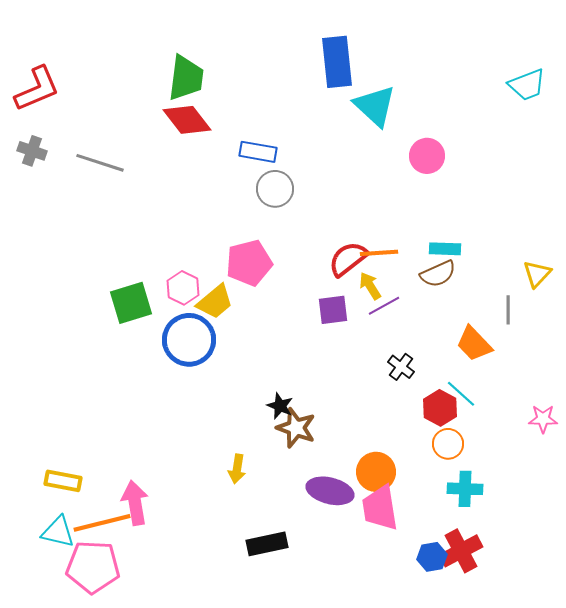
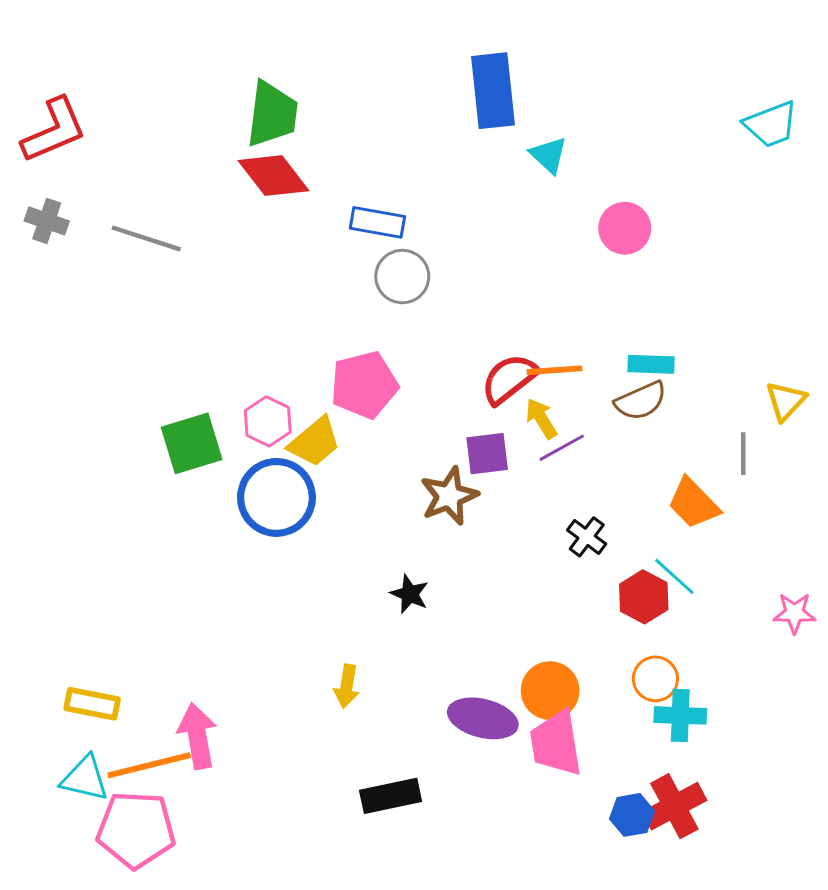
cyan triangle: (375, 106) -> (549, 155), size x0.6
brown star: (296, 428) -> (449, 496), moved, turned 30
orange circle: (448, 444) -> (655, 679), moved

